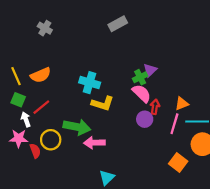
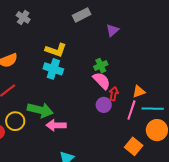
gray cross: (45, 28) -> (23, 17), moved
purple triangle: (150, 70) -> (112, 30), moved
yellow L-shape: (103, 103) -> (56, 50), moved

